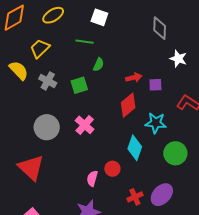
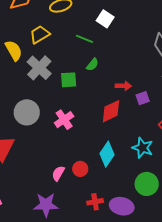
gray cross: (48, 81) -> (39, 68), size x1.4
purple square: (155, 85) -> (143, 98), turned -32
cyan star: (156, 123) -> (143, 148), moved
green circle: (175, 153) -> (147, 184), moved
purple ellipse: (162, 195) -> (122, 206), turned 45

